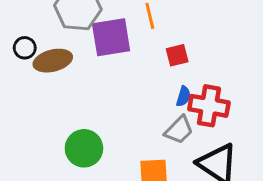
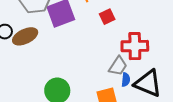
blue semicircle: (183, 96) -> (126, 80), moved

